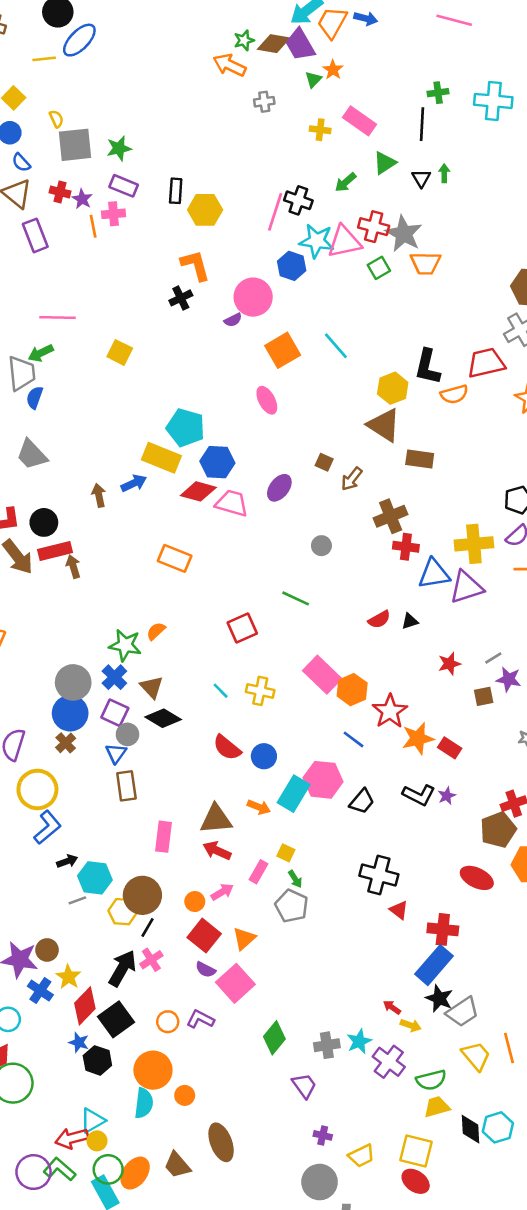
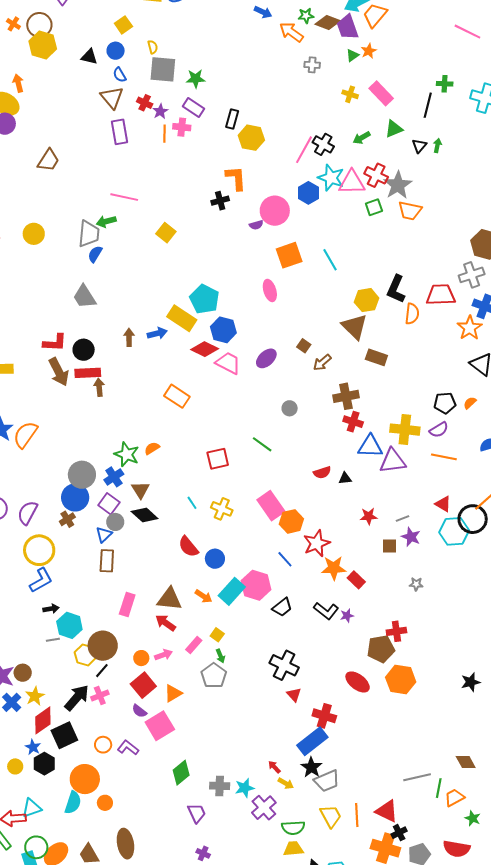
blue arrow: (366, 18) -> (263, 12), moved
orange semicircle: (454, 394) -> (412, 314), turned -80
yellow circle: (97, 1141) -> (15, 766), moved

